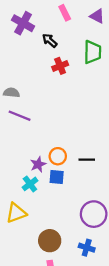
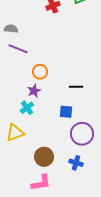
orange circle: (58, 156) -> (40, 72), moved
blue square: (57, 177) -> (66, 112), moved

